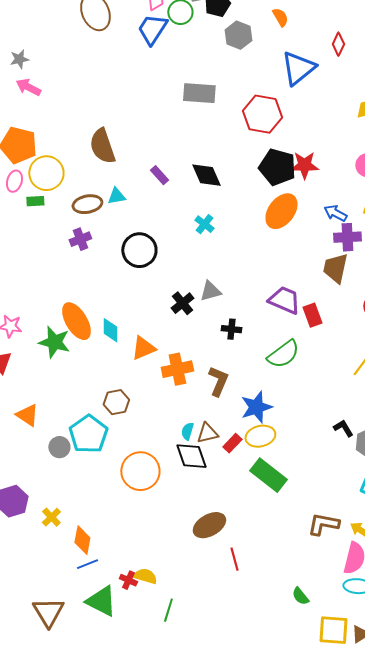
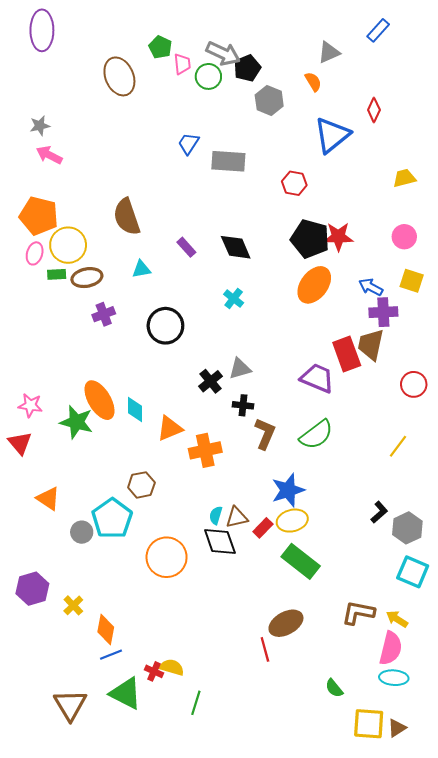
blue trapezoid: (152, 29) -> (189, 143), moved, size x0.7
red hexagon: (262, 114) -> (294, 183), size x0.6
brown ellipse: (87, 204) -> (87, 278), moved
red rectangle: (312, 315) -> (347, 354), moved, size x1.4
black cross: (231, 329) -> (243, 405), moved
brown L-shape: (218, 381) -> (265, 434), moved
black L-shape: (343, 428) -> (379, 512), turned 80
brown ellipse: (209, 525) -> (286, 623), moved

